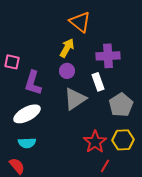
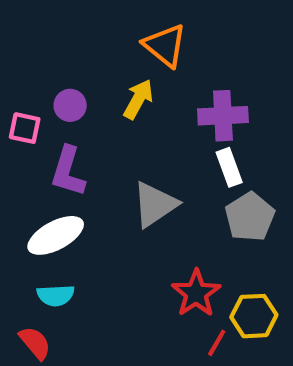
purple circle: (67, 71) -> (70, 105), moved
white rectangle: (98, 82) -> (229, 167), moved
yellow hexagon: (123, 140) -> (254, 316), moved

